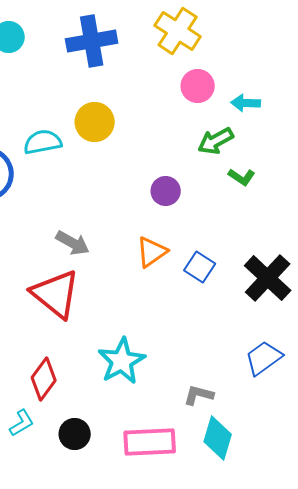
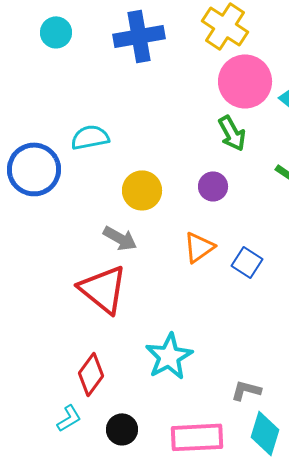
pink circle: (198, 86) -> (245, 81), size x1.6
yellow circle: (95, 122) -> (142, 190), moved
green arrow: (216, 141) -> (232, 133), moved, turned -90

